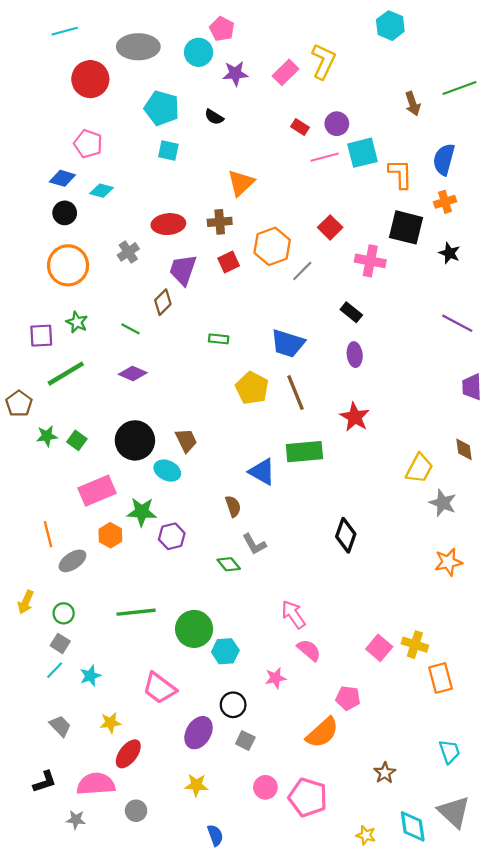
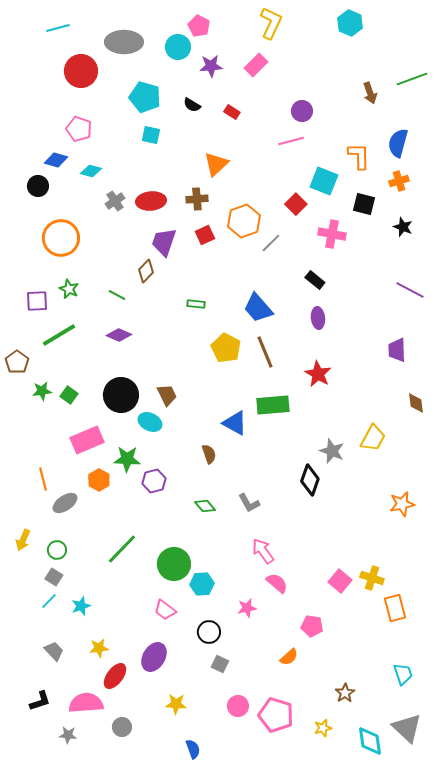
yellow L-shape: (323, 61) -> (271, 23), moved
red rectangle: (300, 127) -> (232, 112), moved
cyan square: (362, 153) -> (324, 181), moved, turned 36
black circle: (65, 213) -> (38, 186), moved
black square: (406, 227) -> (364, 204), size x0.7
gray cross: (128, 252) -> (115, 201), moved
blue trapezoid: (288, 343) -> (258, 308), turned 32
purple trapezoid: (472, 387) -> (397, 350), moved
yellow trapezoid: (419, 468) -> (373, 438), moved
gray star: (443, 503) -> (332, 451), moved
gray L-shape: (254, 544) -> (249, 503), moved
green line: (136, 612) -> (122, 549), turned -40
pink trapezoid: (159, 688) -> (165, 610), moved, size x0.7
purple ellipse: (199, 733) -> (154, 657), moved
orange semicircle: (322, 733) -> (289, 657), size x0.6
yellow star: (366, 835) -> (323, 728), moved, turned -30

